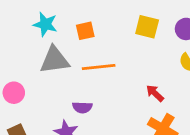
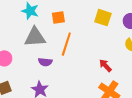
orange line: (99, 67) -> (66, 44), turned -70
purple semicircle: (82, 107) -> (45, 62), moved

